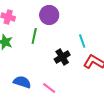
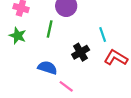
blue semicircle: (22, 82) -> (47, 68), moved

